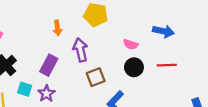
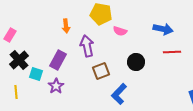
pink semicircle: (131, 44) -> (120, 31), moved
red line: (167, 65) -> (172, 52), moved
cyan square: (25, 89) -> (36, 74), moved

